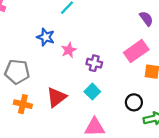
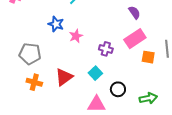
purple semicircle: (146, 19) -> (134, 13), moved
purple cross: (94, 63) -> (106, 49), moved
black circle: (134, 102) -> (118, 89), moved

